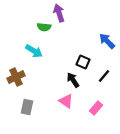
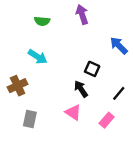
purple arrow: (59, 13) -> (82, 14), moved
green semicircle: (44, 27) -> (42, 21), moved
black line: (104, 76) -> (119, 93), moved

